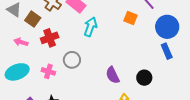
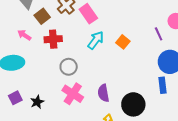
orange square: (131, 18) -> (123, 42), moved
pink cross: (48, 71) -> (73, 94), moved, size x1.5
black circle: (144, 78) -> (133, 104), size x1.5

